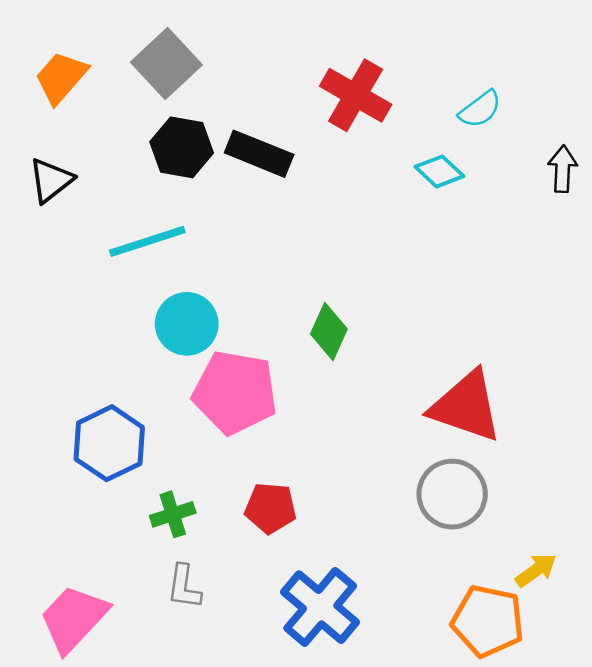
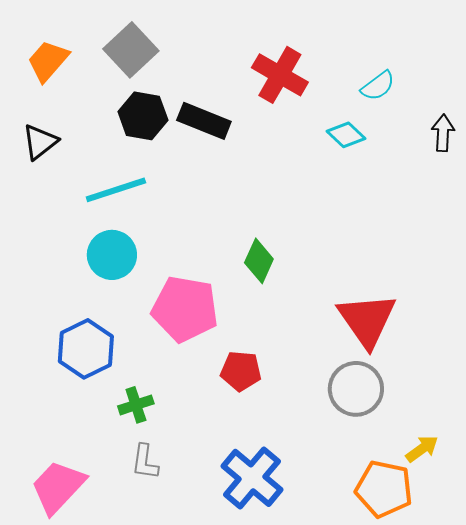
cyan circle: (187, 324) -> (112, 255), moved
red triangle: (466, 406) -> (367, 320), turned 36
red pentagon: (271, 508) -> (241, 371), moved

